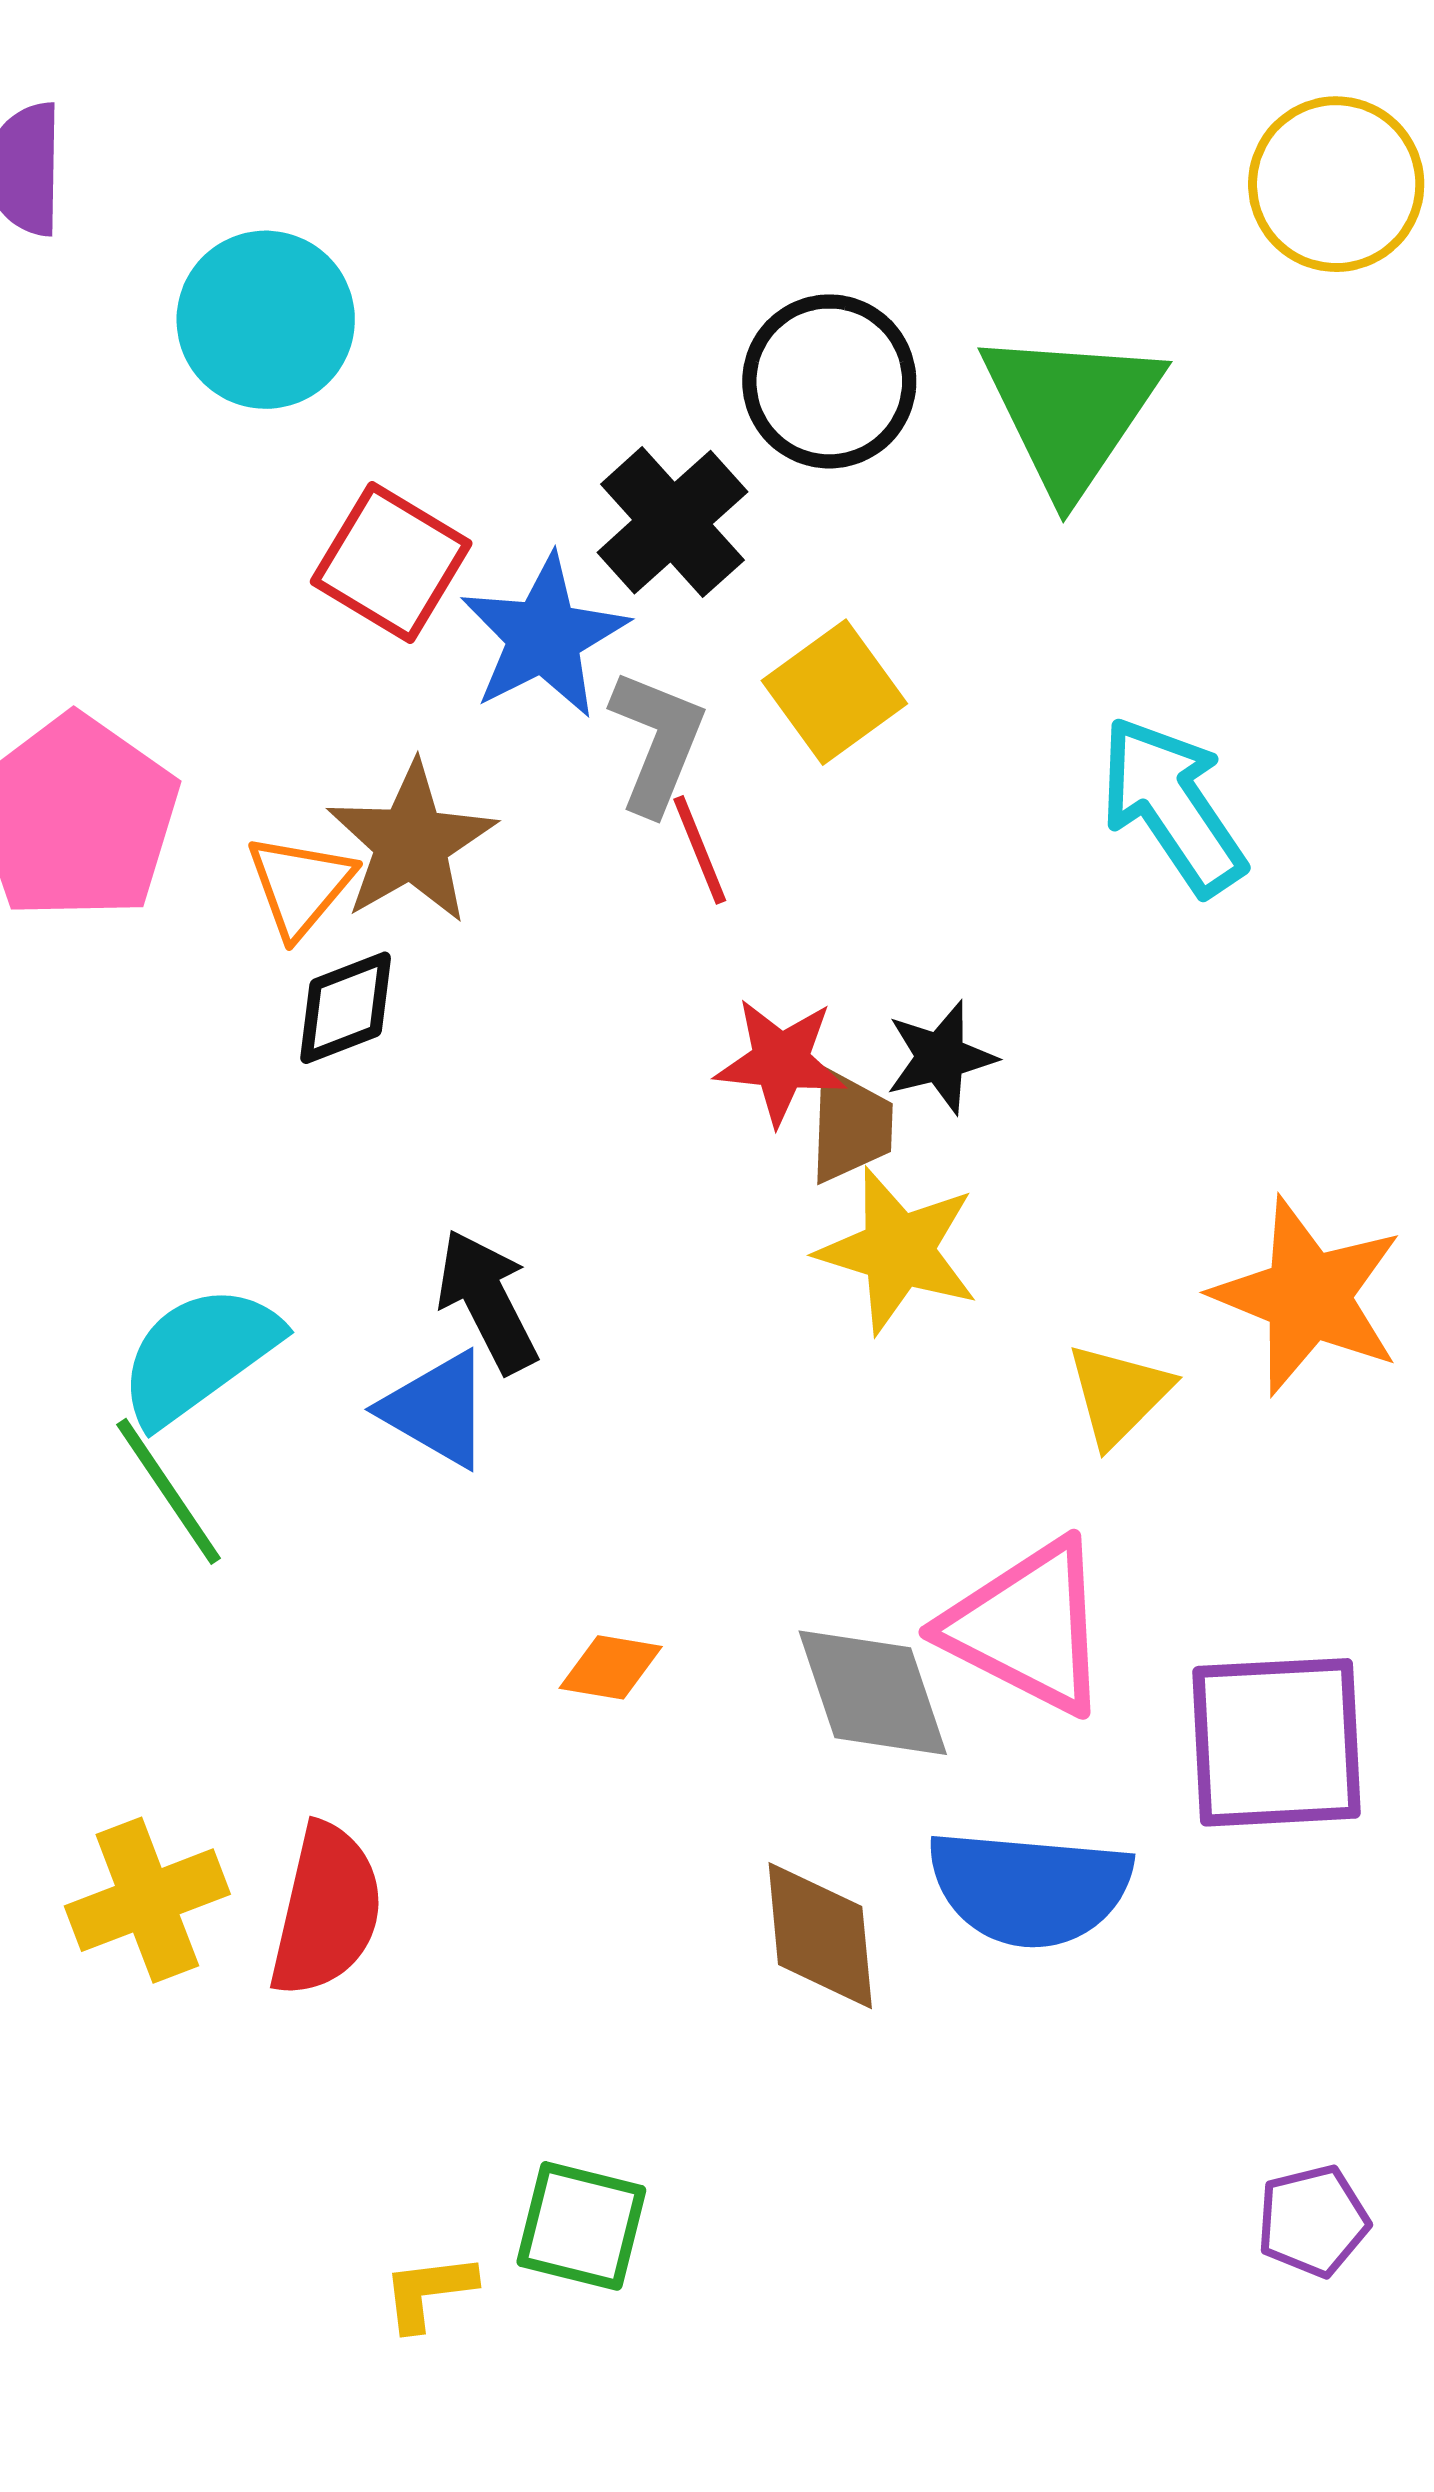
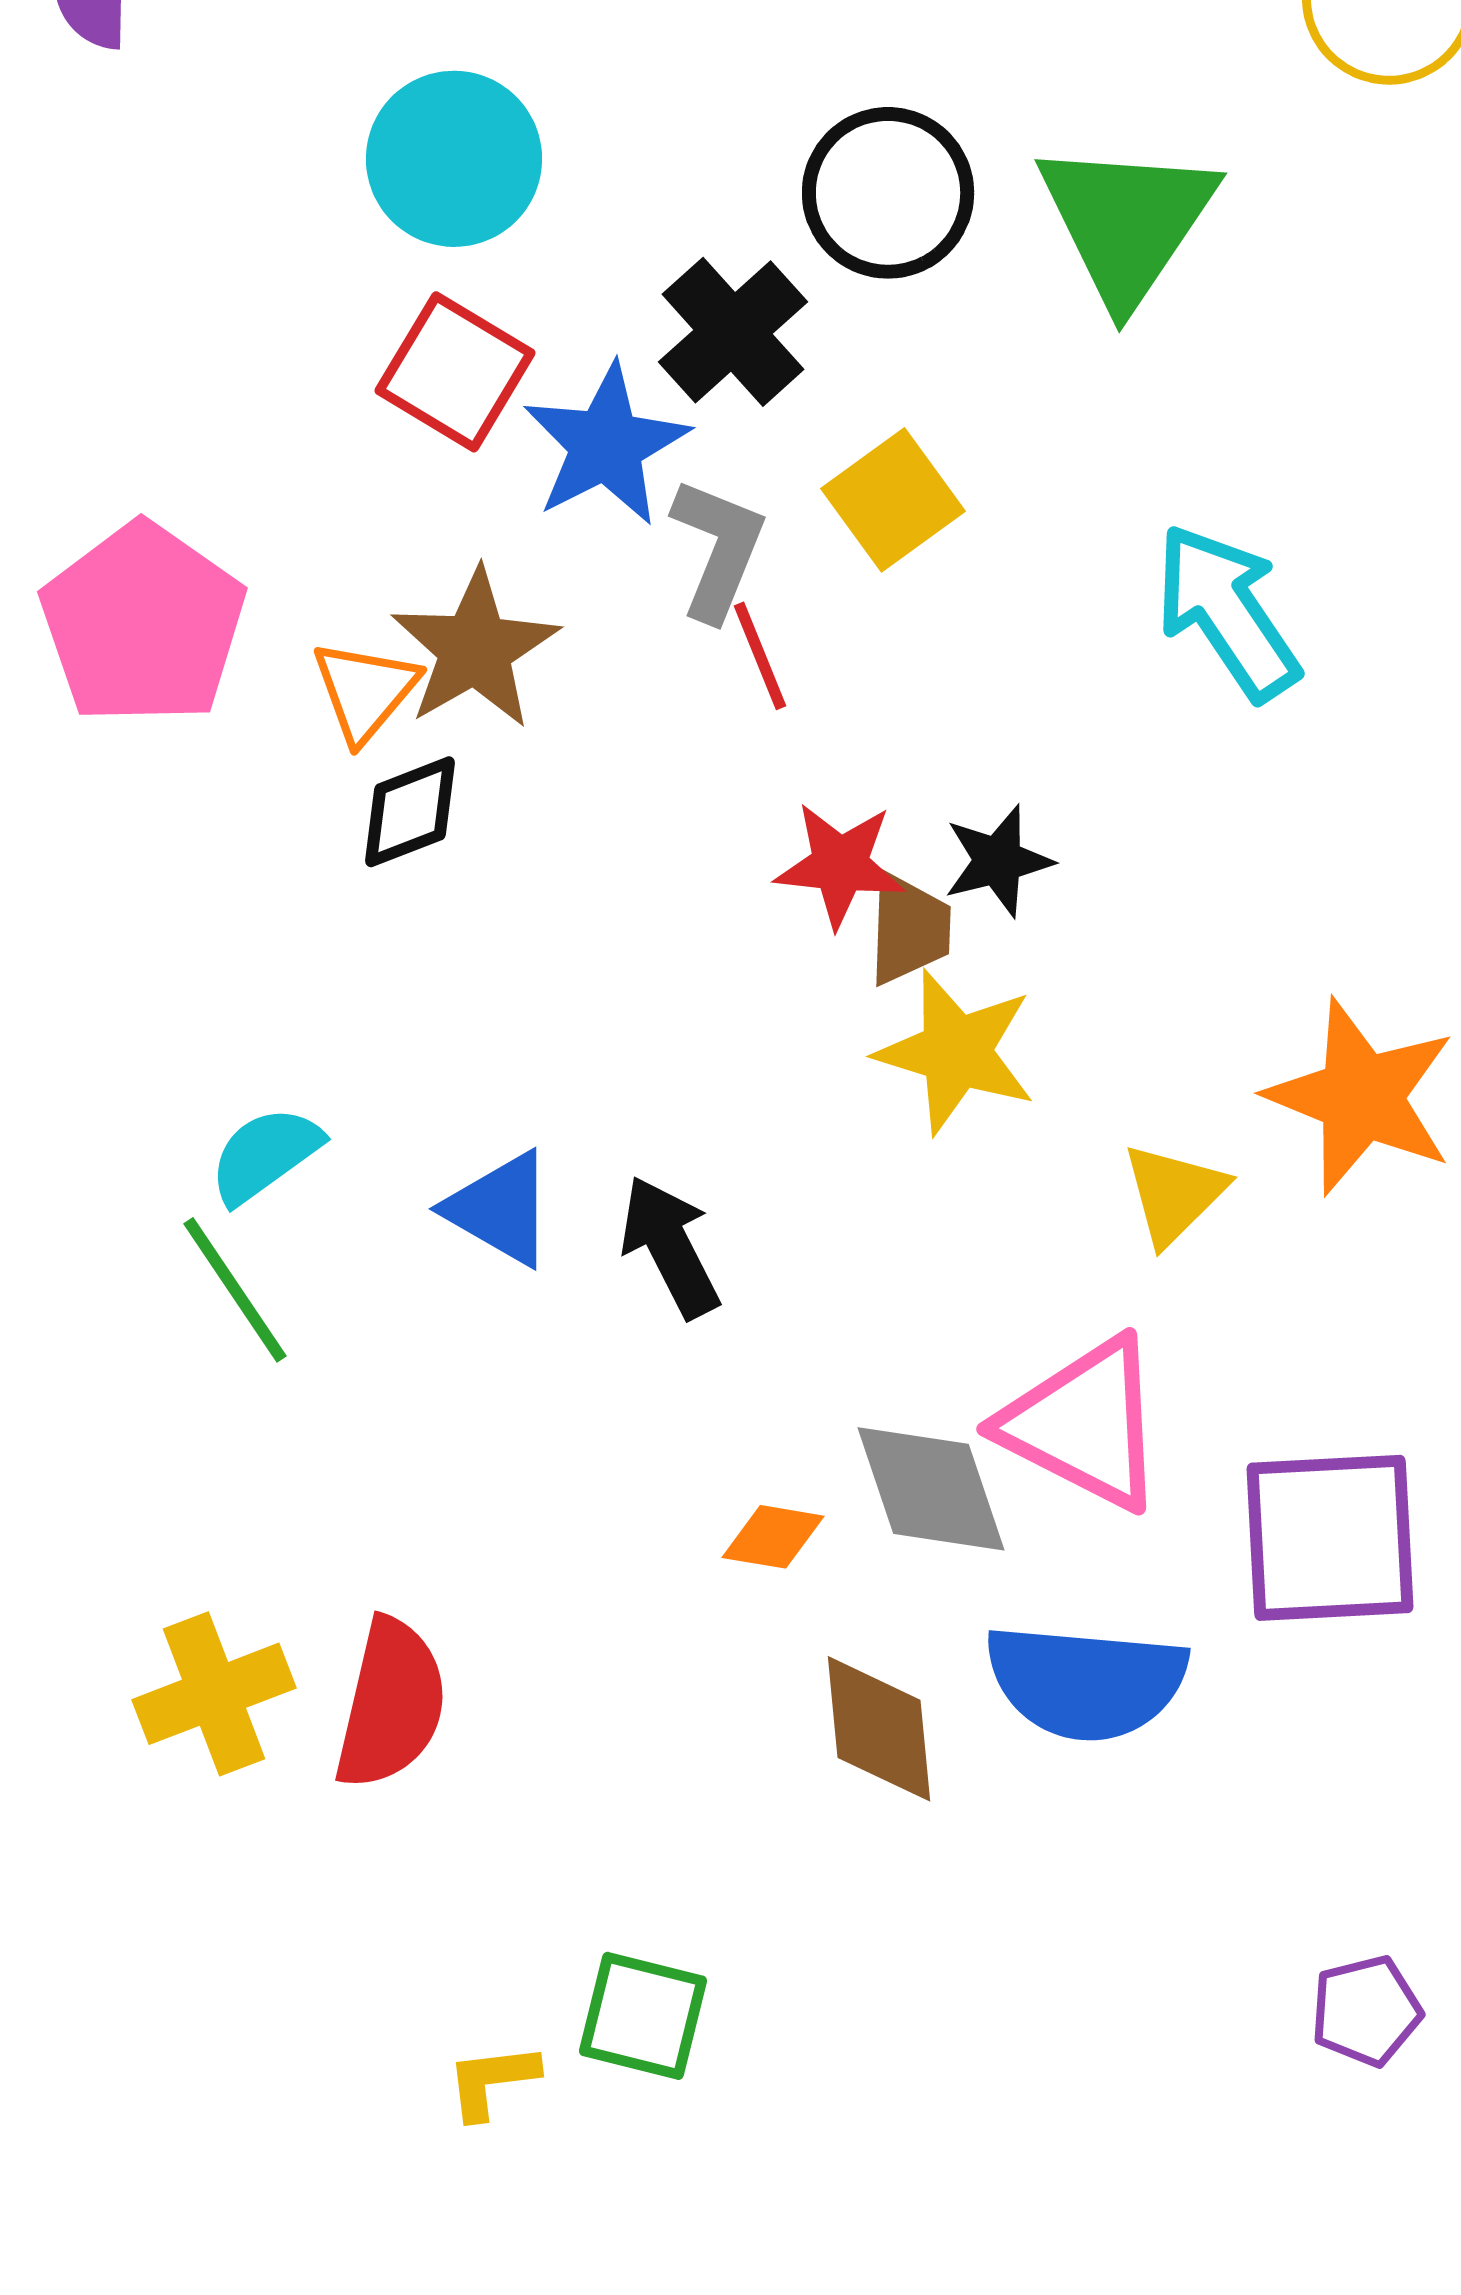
cyan circle: (266, 320) -> (454, 159), moved
black arrow: (487, 1301) -> (670, 1247), moved
cyan semicircle: (199, 1355) -> (265, 1155), size x0.7
orange diamond: (611, 1667) -> (773, 1537), moved

